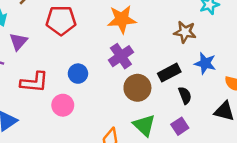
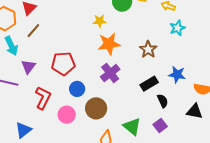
red pentagon: (61, 20) -> (63, 64), moved
brown star: (185, 32) -> (148, 49), moved, turned 30
red L-shape: (34, 82) -> (43, 98), turned -65
brown circle: (137, 88) -> (96, 108), moved

